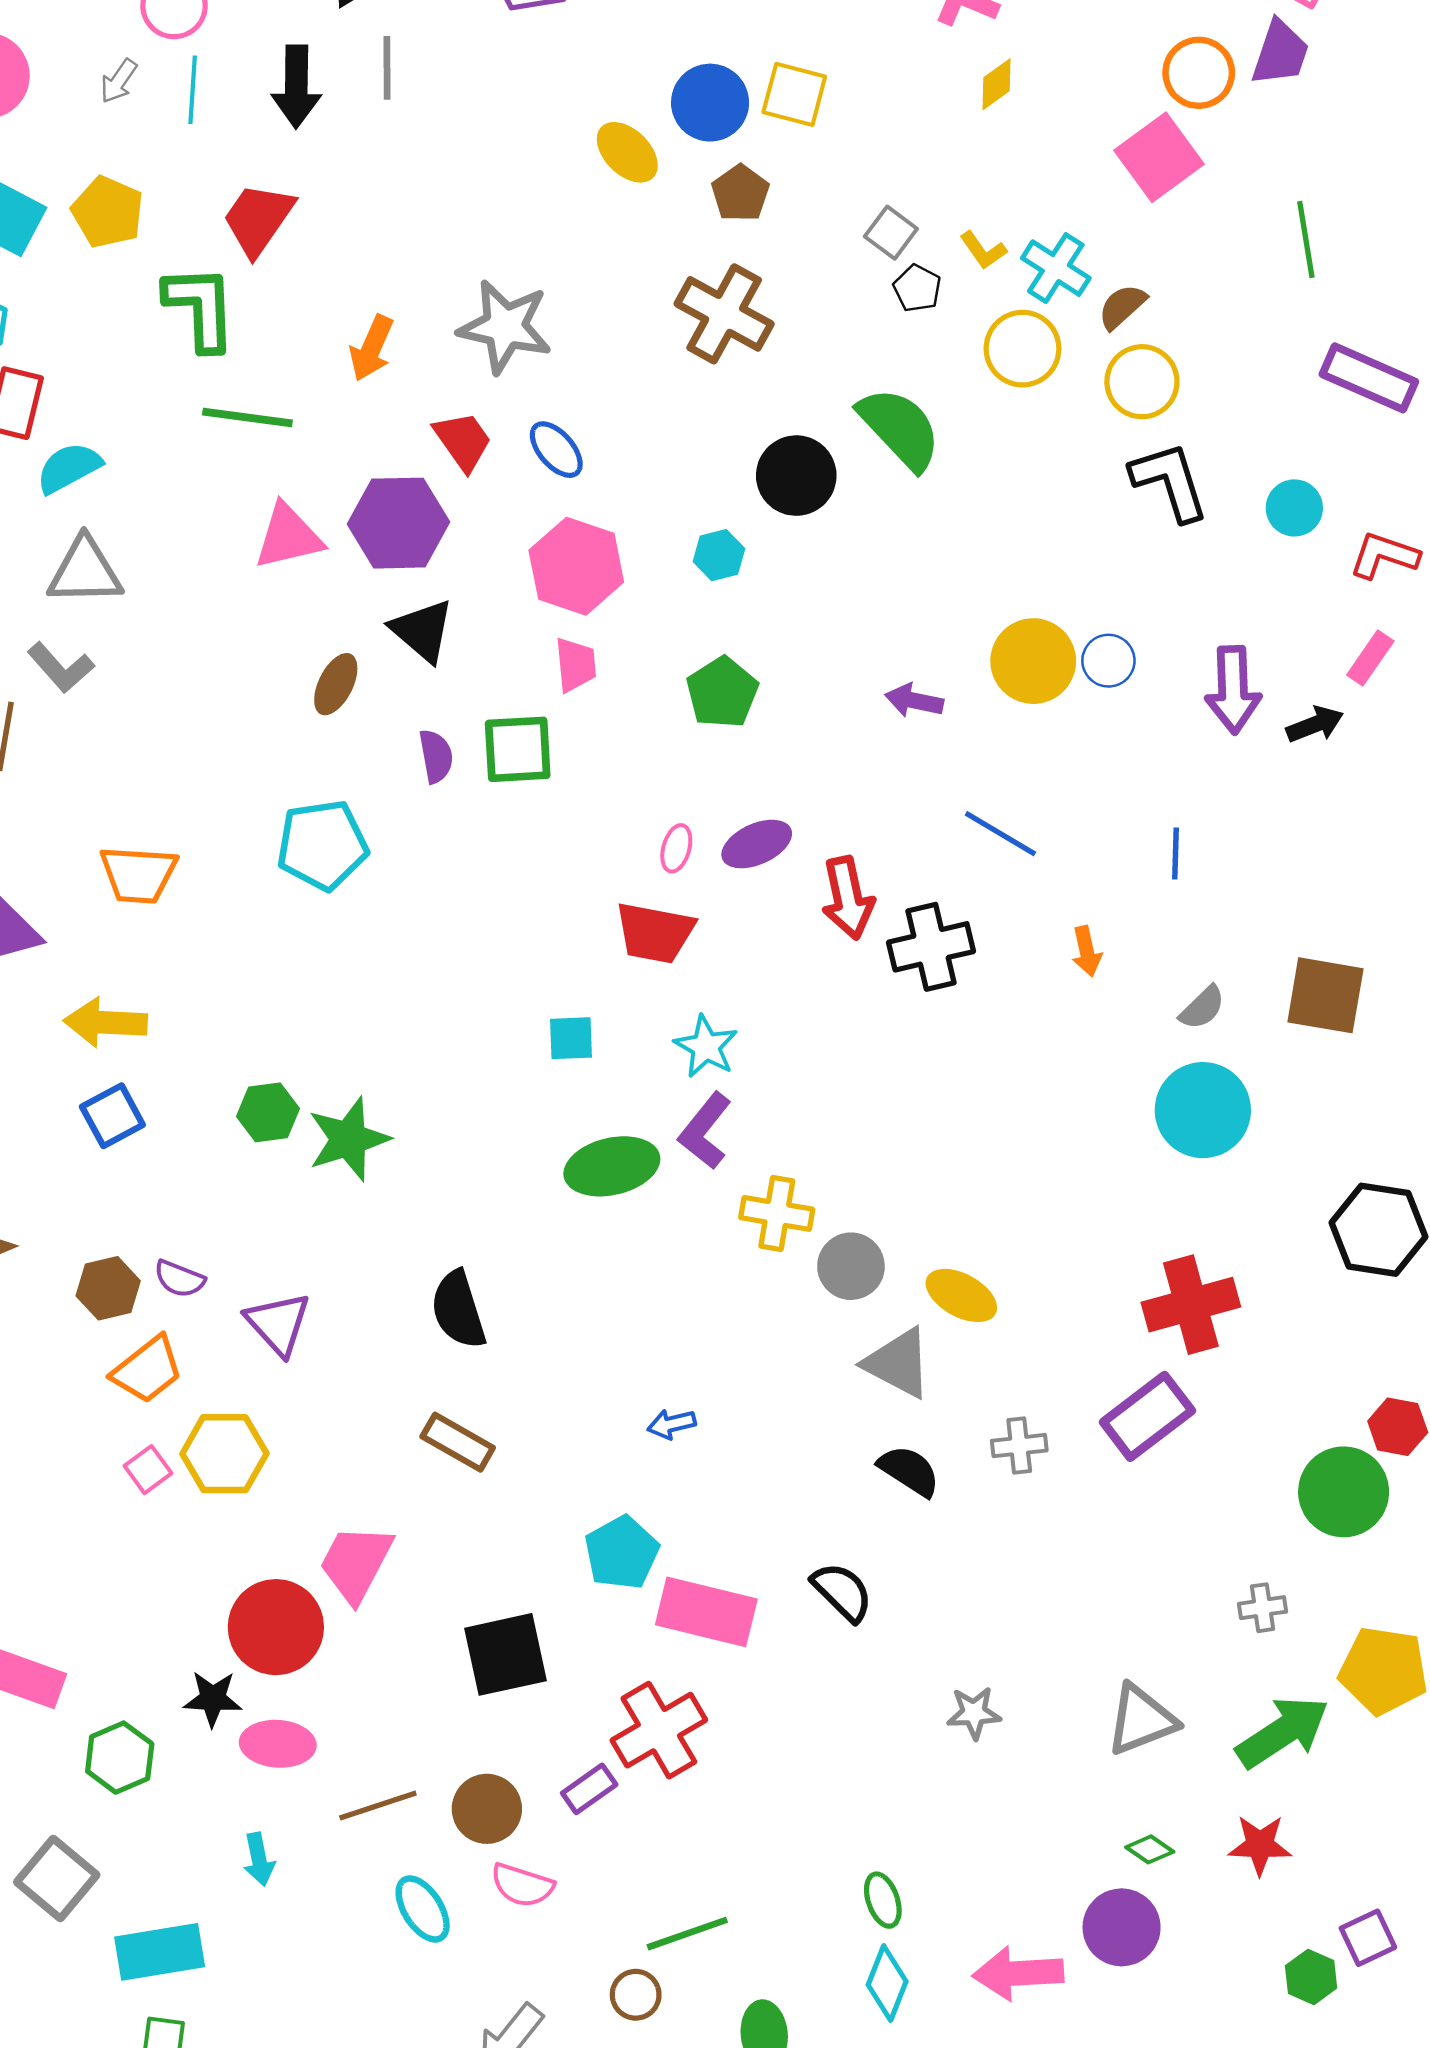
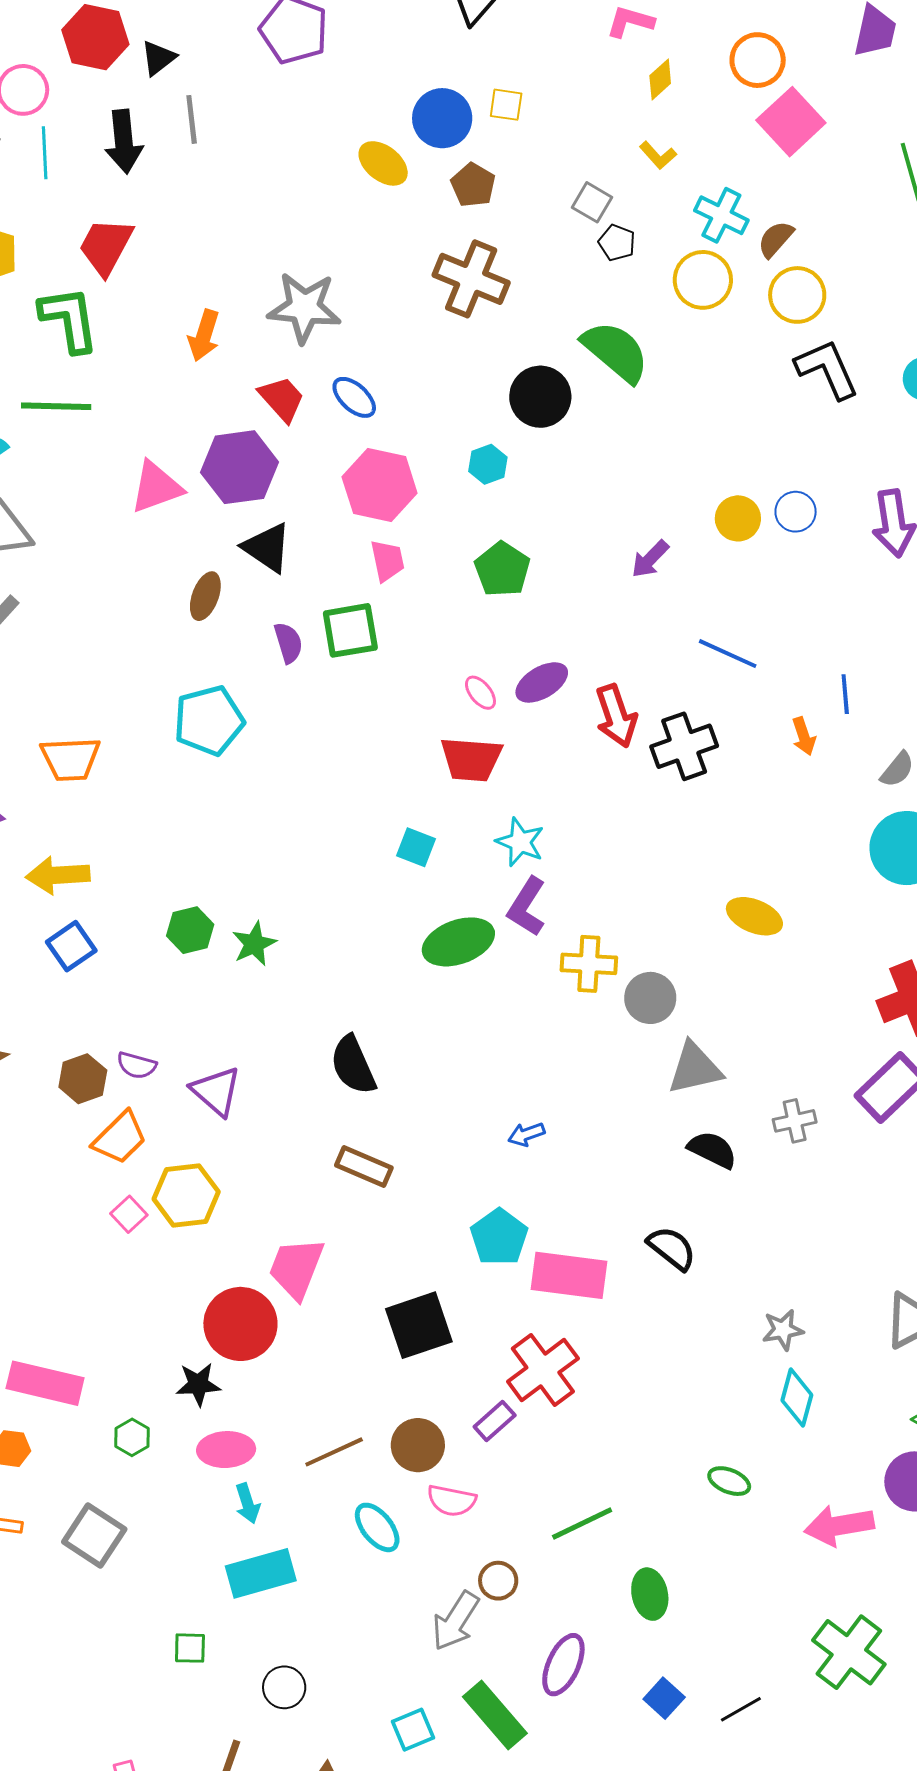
orange circle: (1199, 73) -> (758, 60), moved
yellow square: (794, 94) -> (506, 105), size x0.7
yellow L-shape: (983, 250) -> (658, 155), moved
green line: (247, 418) -> (56, 406), moved
yellow circle: (1033, 661) -> (738, 518), size x0.7
purple arrow: (914, 701) -> (650, 559), turned -51
pink ellipse: (676, 848) -> (480, 693), turned -48
blue line: (1176, 853) -> (845, 694), moved
cyan square: (571, 1038) -> (416, 847), turned 30
green star: (349, 1139) -> (254, 944), size x0.7
yellow ellipse: (961, 1295) -> (754, 916), moved
gray triangle: (898, 1363) -> (695, 1068), turned -34
pink ellipse: (278, 1744) -> (226, 1450), moved
green hexagon: (120, 1758) -> (132, 1437), size x0.7
green ellipse: (883, 1900) -> (729, 1481), turned -42
cyan rectangle: (160, 1952) -> (261, 1573), moved
cyan diamond: (887, 1983) -> (797, 1398), moved
brown circle: (636, 1995) -> (498, 1581), moved

